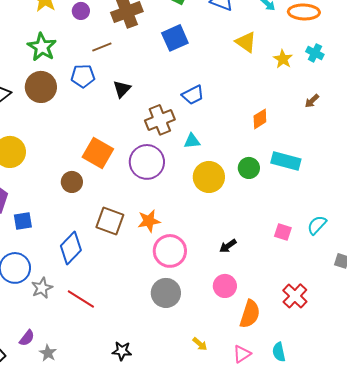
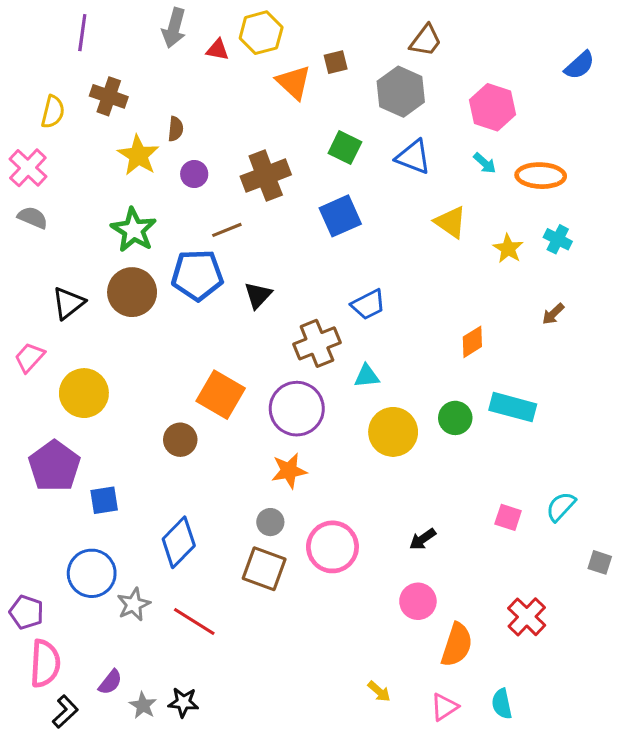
blue pentagon: (83, 76) -> (197, 275), size x1.4
brown square: (110, 221) -> (264, 569), moved
orange star: (149, 221) -> (289, 471), moved
gray circle: (166, 293) -> (270, 522), moved, size x0.6
black star: (122, 351) -> (183, 702), moved

